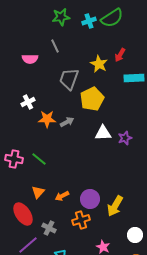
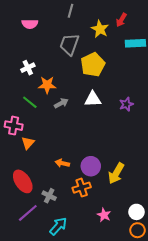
gray line: (55, 46) -> (70, 11), moved, turned 40
gray arrow: (67, 122) -> (61, 103), moved
white triangle: (103, 133) -> (93, 99), moved
green line: (39, 159) -> (30, 102), moved
orange triangle: (38, 192) -> (28, 143), moved
orange arrow: (62, 196) -> (62, 163), turned 40
white circle: (135, 235) -> (136, 212), moved

